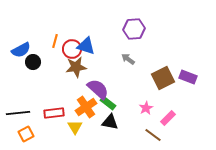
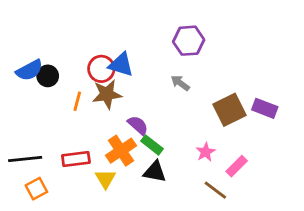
orange line: (55, 41) -> (77, 101), moved
black circle: (33, 62) -> (48, 76), moved
purple semicircle: (98, 89) -> (138, 125), size x0.7

